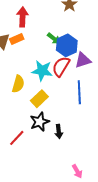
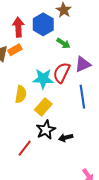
green arrow: (54, 39) -> (63, 43), moved
blue hexagon: (67, 45) -> (43, 24), moved
black arrow: (59, 132) -> (66, 138), turned 88

